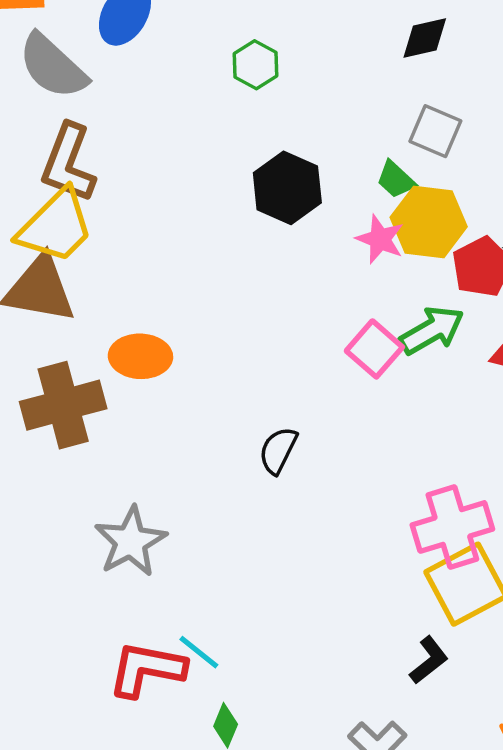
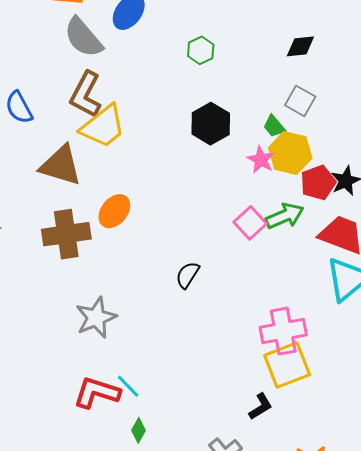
yellow trapezoid: (56, 226) -> (103, 126), moved
orange ellipse: (140, 356) -> (114, 211), turned -60

